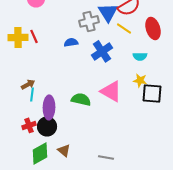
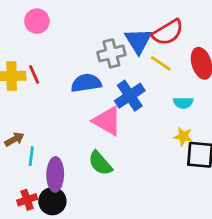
blue semicircle: (71, 42) -> (86, 83), size x1.5
brown arrow: (28, 84) -> (14, 139), moved
pink triangle: (111, 91) -> (107, 121), moved
green semicircle: (81, 99) -> (100, 163), turned -144

